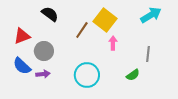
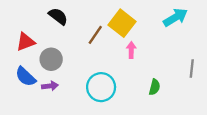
gray line: (148, 54) -> (192, 69), moved
green semicircle: (133, 75) -> (155, 87), turned -40

